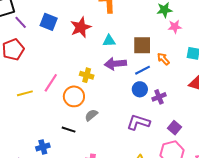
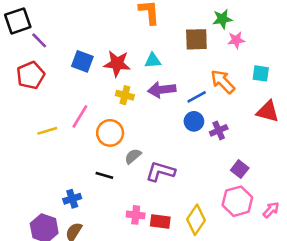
blue square: (49, 22) -> (82, 61), moved
red star: (81, 27) -> (117, 64), moved, turned 30
brown square: (142, 45) -> (196, 39), moved
orange arrow: (163, 59) -> (223, 82), size x1.5
yellow cross: (87, 75) -> (125, 95), moved
purple L-shape: (138, 122) -> (160, 172), moved

